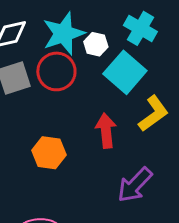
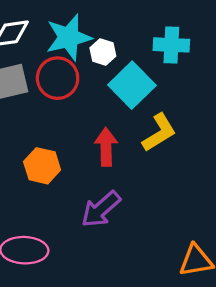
cyan cross: (140, 28) -> (171, 45), moved, turned -32
purple arrow: (135, 185) -> (101, 209), moved

